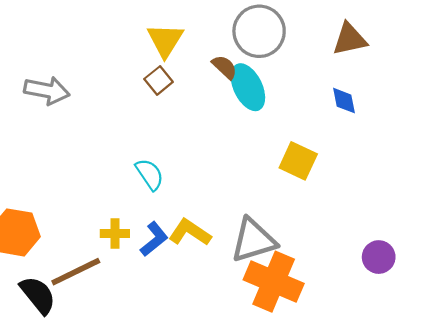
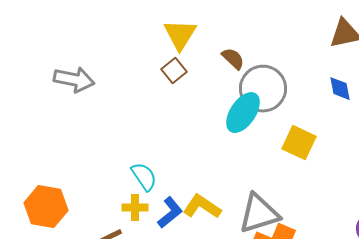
gray circle: (259, 31) -> (263, 89), moved
cyan ellipse: (248, 87) -> (243, 113), moved, turned 60
cyan semicircle: (150, 174) -> (144, 177), moved

